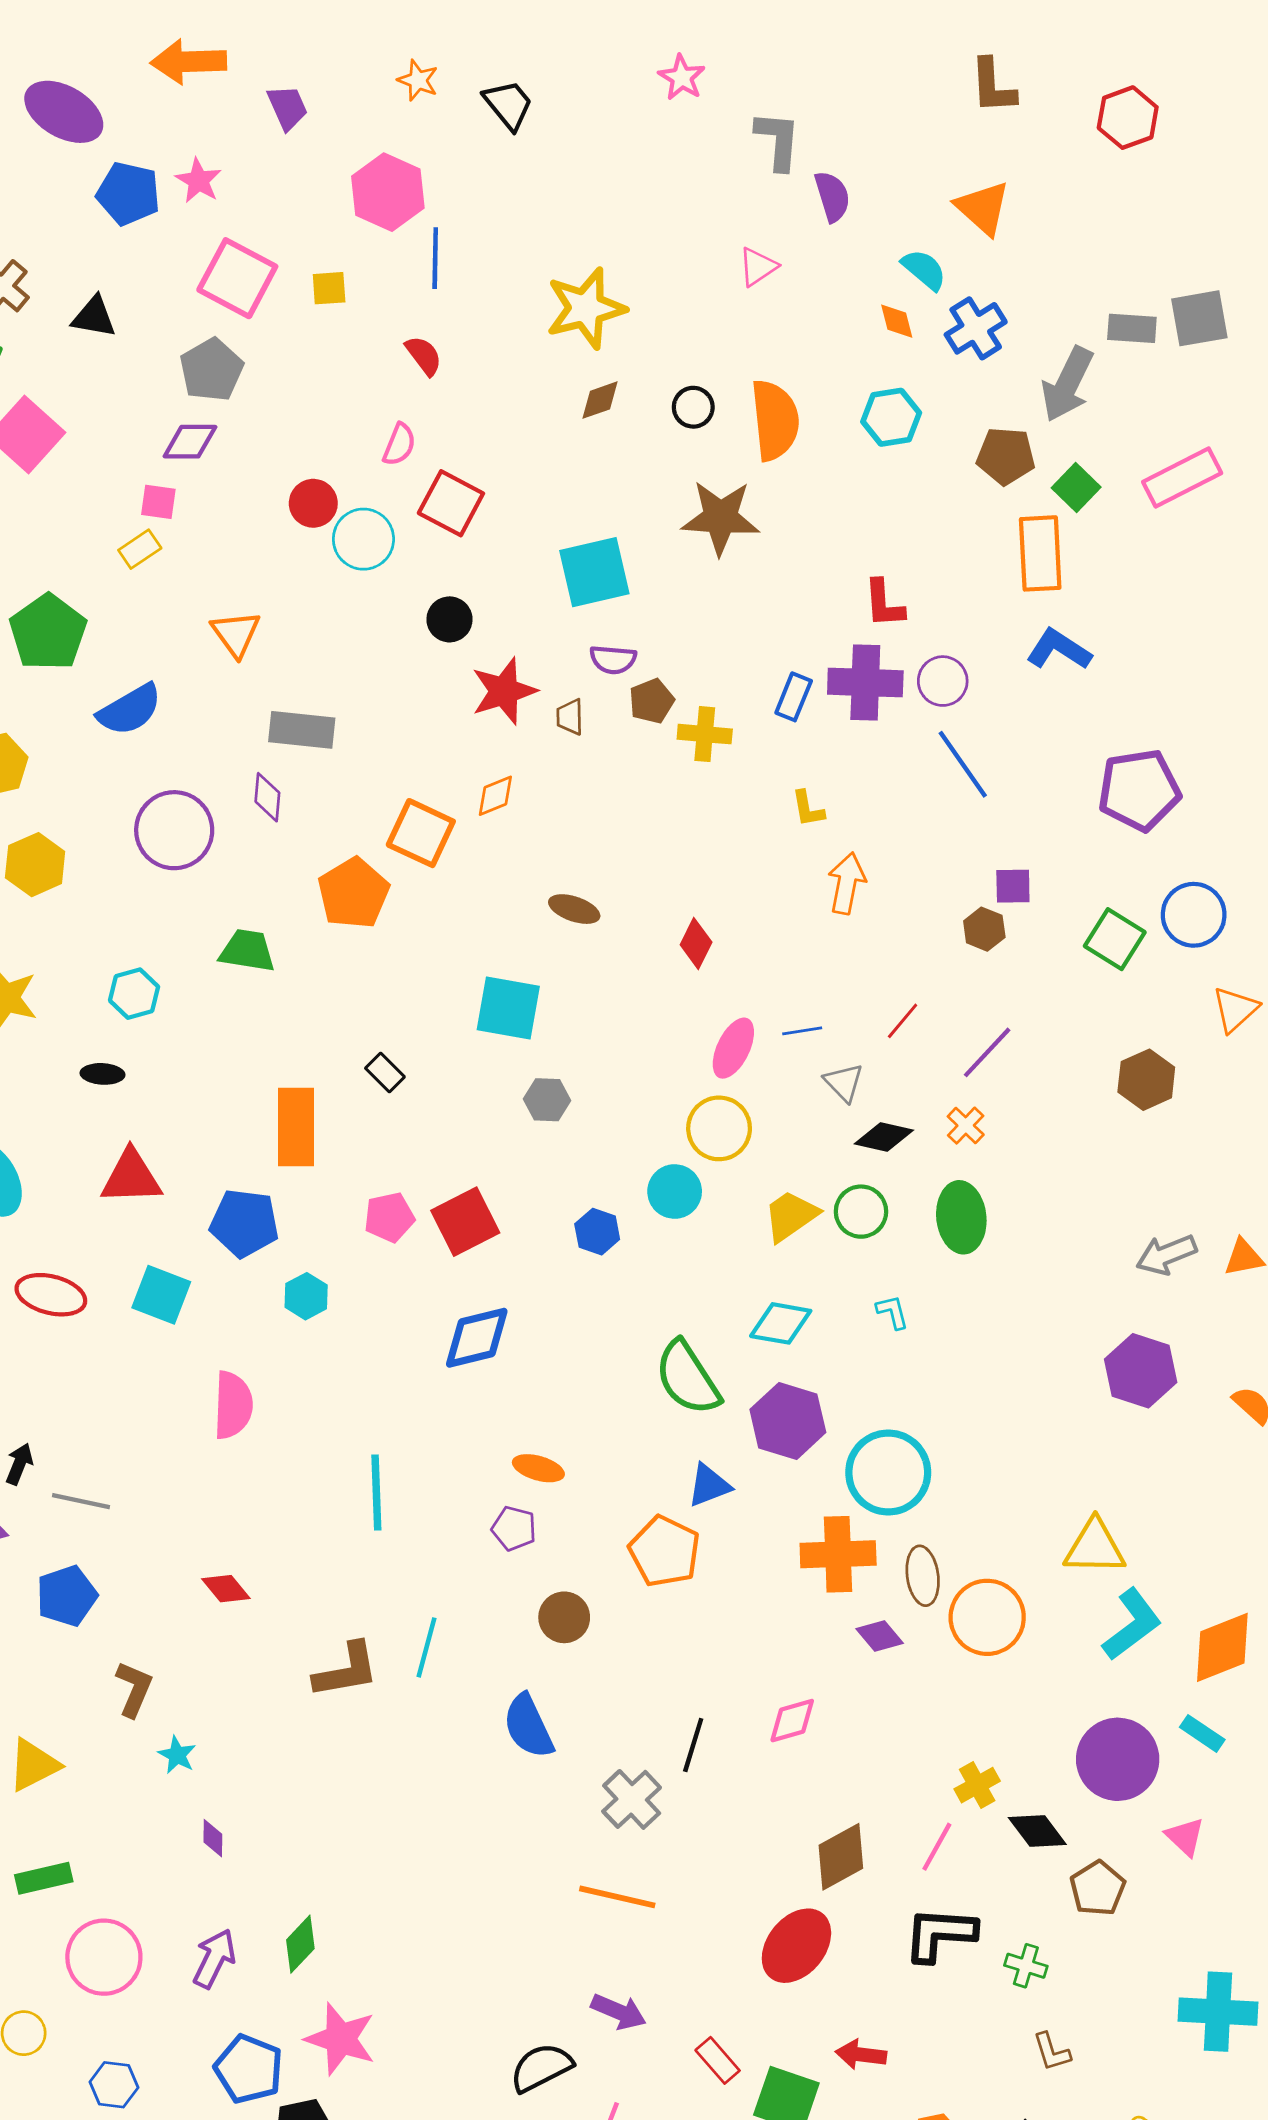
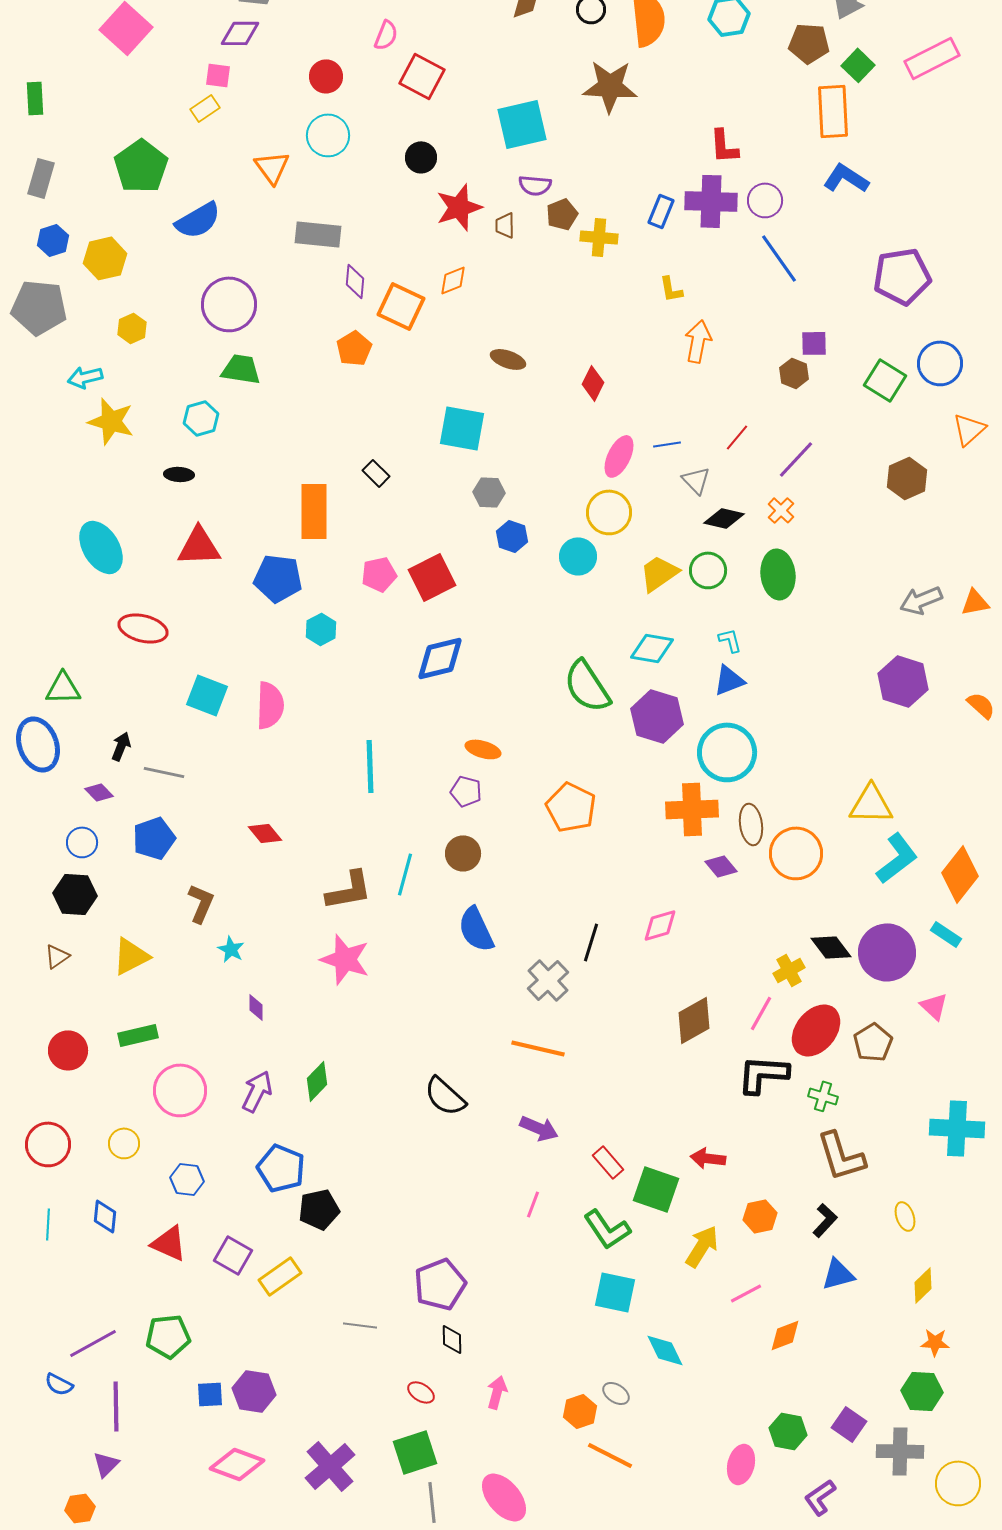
cyan circle: (363, 539) -> (328, 135), moved
purple diamond: (267, 797) -> (355, 281), moved
yellow hexagon: (35, 865) -> (132, 328), size x0.7
orange pentagon: (353, 893) -> (354, 348), size x0.7
green trapezoid: (247, 951) -> (241, 369), moved
blue hexagon: (597, 1232) -> (512, 536), moved
cyan square: (161, 1295) -> (207, 695), moved
blue triangle: (709, 1485) -> (729, 680), moved
brown circle: (564, 1617) -> (463, 853), moved
orange diamond: (1222, 1647) -> (960, 874), turned -30
black diamond: (1037, 1831) -> (831, 947), moved
red ellipse: (796, 1946) -> (816, 1030), moved
pink star: (341, 2039) -> (345, 959), moved
brown L-shape: (1052, 2052) -> (841, 1156), size x1.8
black semicircle: (541, 2068) -> (445, 1096), moved, turned -111

